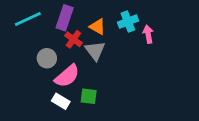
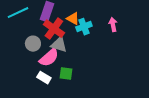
cyan cross: (128, 22) -> (84, 27), moved
red cross: (73, 39) -> (54, 29), size x1.5
gray triangle: (95, 51) -> (59, 45), moved, turned -36

